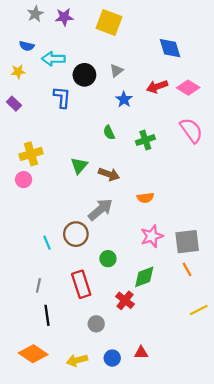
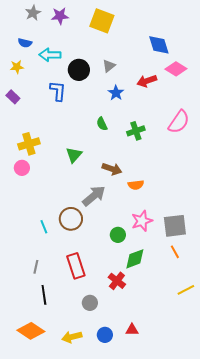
pink diamond: (188, 88) -> (176, 69), moved
pink semicircle: (191, 130) -> (179, 122), turned 70
brown arrow: (109, 174) -> (112, 169), moved
green circle: (108, 259) -> (118, 235), moved

